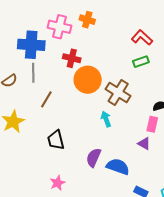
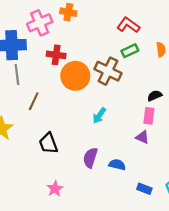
pink cross: (60, 27) -> (40, 23), turned -30
brown cross: (118, 93) -> (108, 71), moved
cyan arrow: (106, 119) -> (99, 115), turned -119
blue semicircle: (118, 167) -> (117, 165), size x0.7

